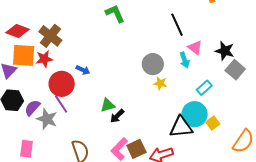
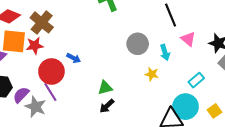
cyan arrow: (185, 60) -> (165, 52), moved
gray circle: (153, 64) -> (138, 44), moved
green triangle: (108, 105) -> (105, 88), moved
yellow square: (213, 123) -> (215, 111), moved

